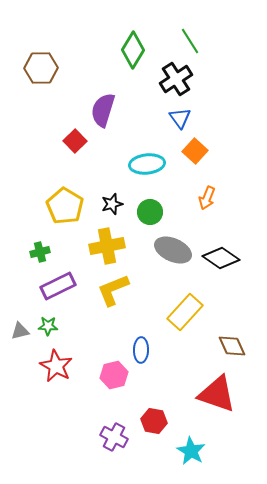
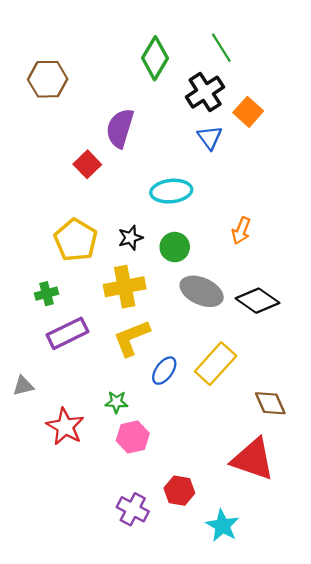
orange square: (195, 151) -> (248, 112), moved
green star: (48, 326) -> (116, 402), moved
blue ellipse: (141, 350) -> (164, 371), moved, turned 35

